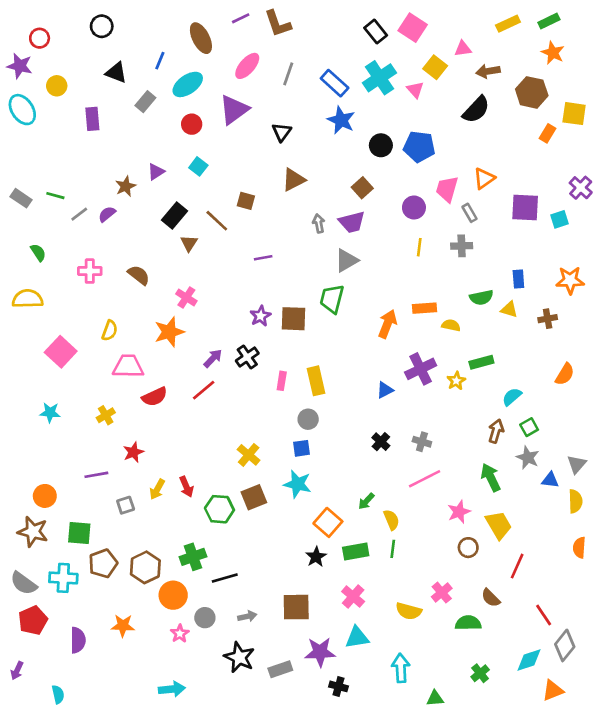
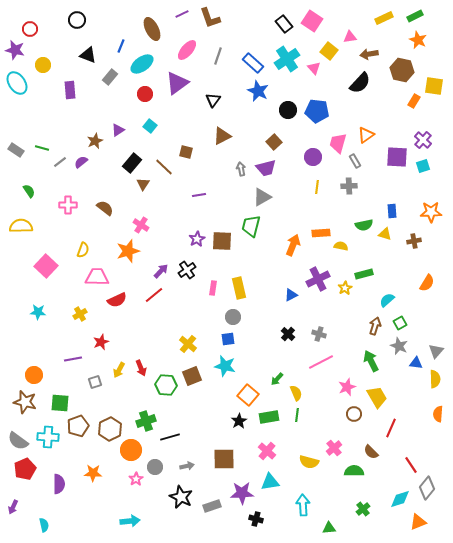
purple cross: (581, 188) -> (423, 140), moved

